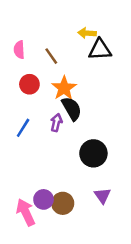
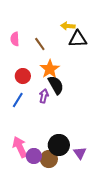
red circle: (29, 84) -> (23, 76), moved
black circle: (93, 153) -> (59, 145), moved
pink arrow: (26, 212) -> (20, 147), moved

